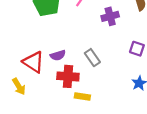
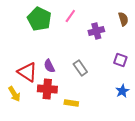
purple semicircle: (58, 55) -> (49, 66), turned 80
red cross: (68, 76) -> (47, 89), moved

